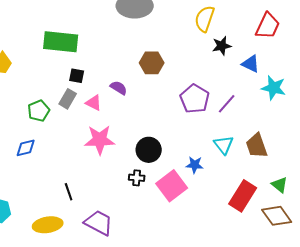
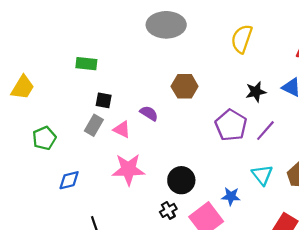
green rectangle: (61, 42) -> (86, 64), size x0.6
black star: (222, 46) -> (256, 92), moved
green pentagon: (39, 111) -> (44, 138), moved
blue diamond: (26, 148) -> (69, 180), moved
black cross: (137, 178) -> (168, 210), turned -35

